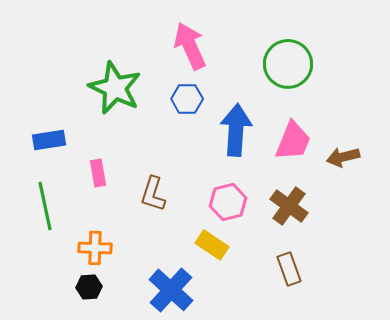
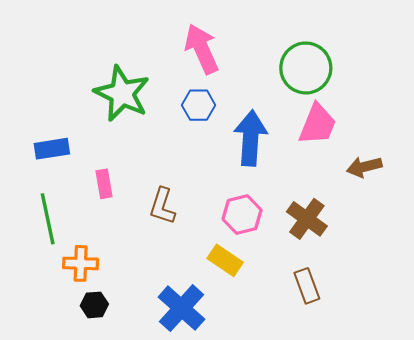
pink trapezoid: (293, 141) -> (317, 124), moved
orange cross: (95, 248) -> (81, 263), moved

